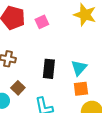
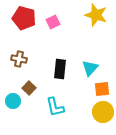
orange square: (81, 89) -> (102, 89), moved

